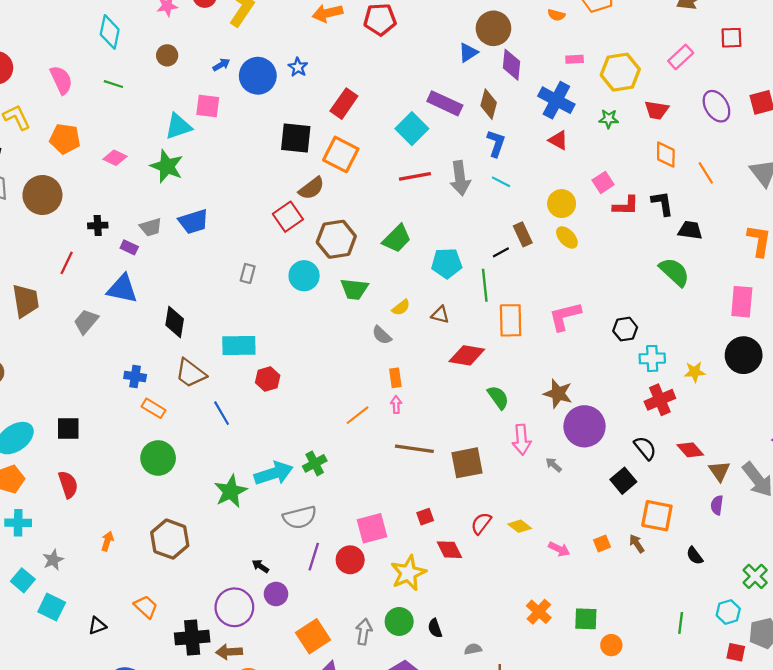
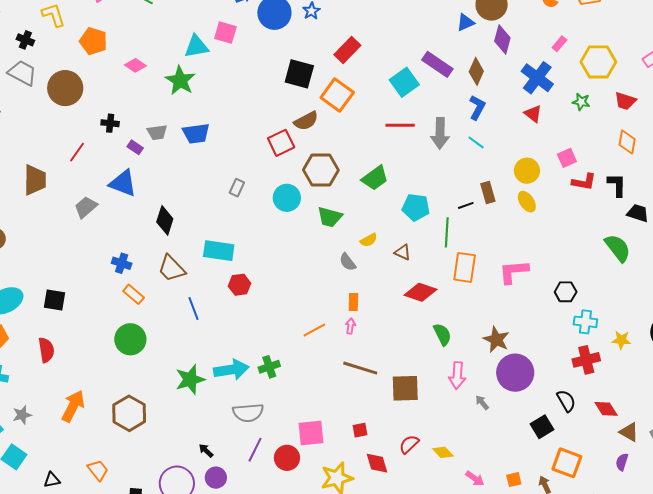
pink rectangle: (575, 59) -> (559, 44), turned -56
brown triangle: (719, 471) -> (629, 432), turned -35
orange arrow: (107, 541) -> (73, 406), size x1.8

